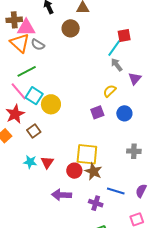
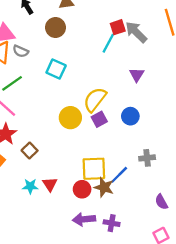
gray arrow: (117, 65) -> (136, 32), moved, size x1.5
yellow semicircle: (110, 91) -> (95, 100), moved, size x1.6
cyan square: (34, 96) -> (56, 69), moved
yellow circle: (51, 104) -> (70, 118), moved
blue line: (116, 191) -> (119, 175), moved, turned -54
purple semicircle: (141, 191) -> (161, 202), turned -48
purple arrow: (62, 195) -> (84, 219), moved

